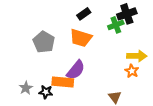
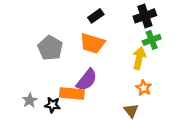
green cross: (116, 25) -> (152, 40), moved
yellow arrow: (137, 56) -> (139, 58), moved, turned -78
orange star: (132, 71) -> (144, 88), moved

